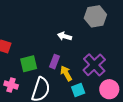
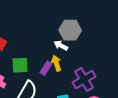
gray hexagon: (95, 16) -> (70, 30), moved
yellow arrow: (66, 73) -> (56, 63), moved

